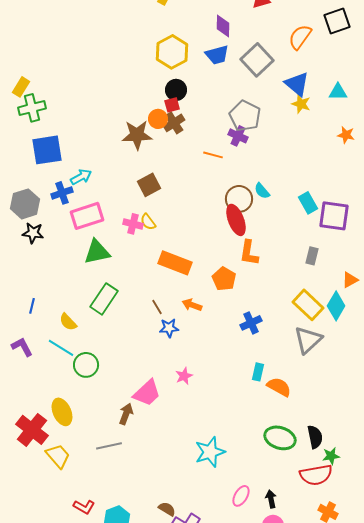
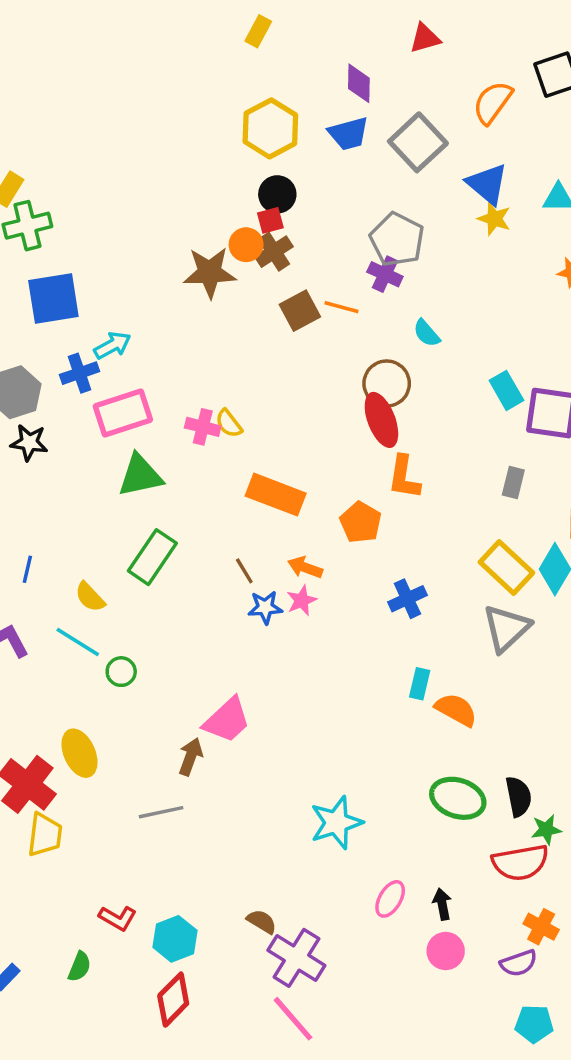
brown square: (149, 185) -> (300, 311), moved
cyan semicircle: (262, 191) -> (427, 333), moved
green circle: (86, 365) -> (121, 672), size x0.7
pink star: (184, 376) -> (302, 600), moved
yellow trapezoid: (58, 456) -> (45, 835), moved, turned 48

